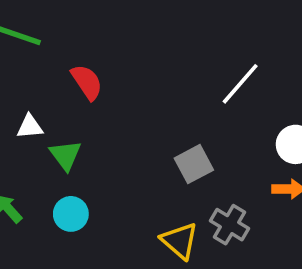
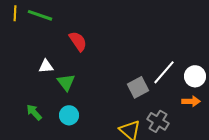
white line: (240, 84) -> (164, 72), moved

